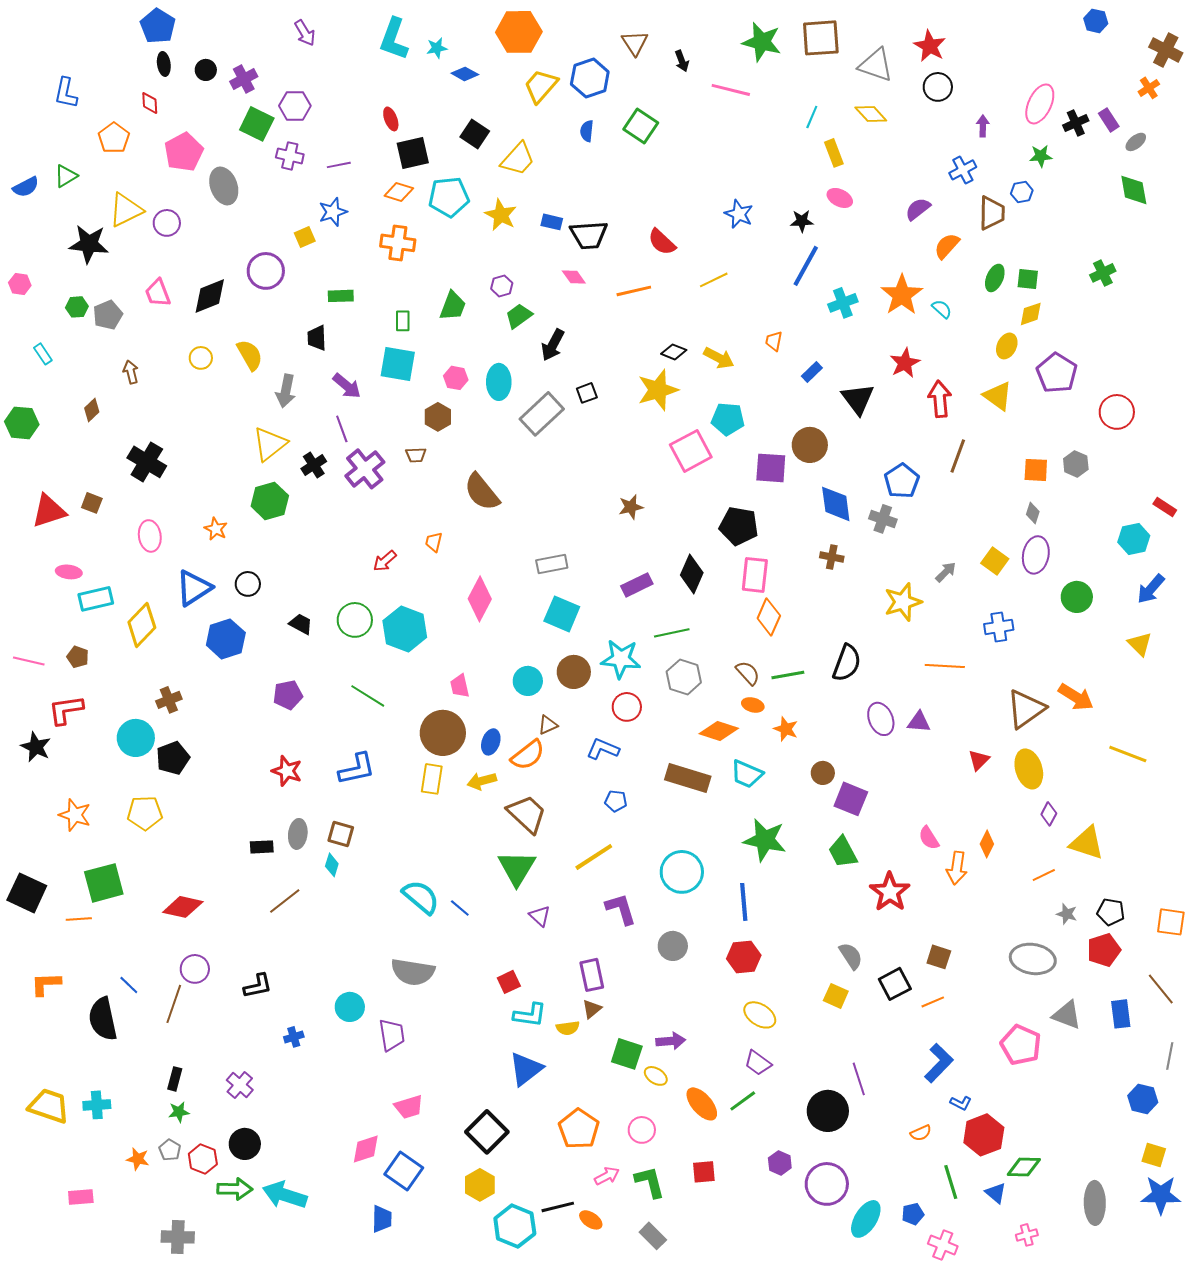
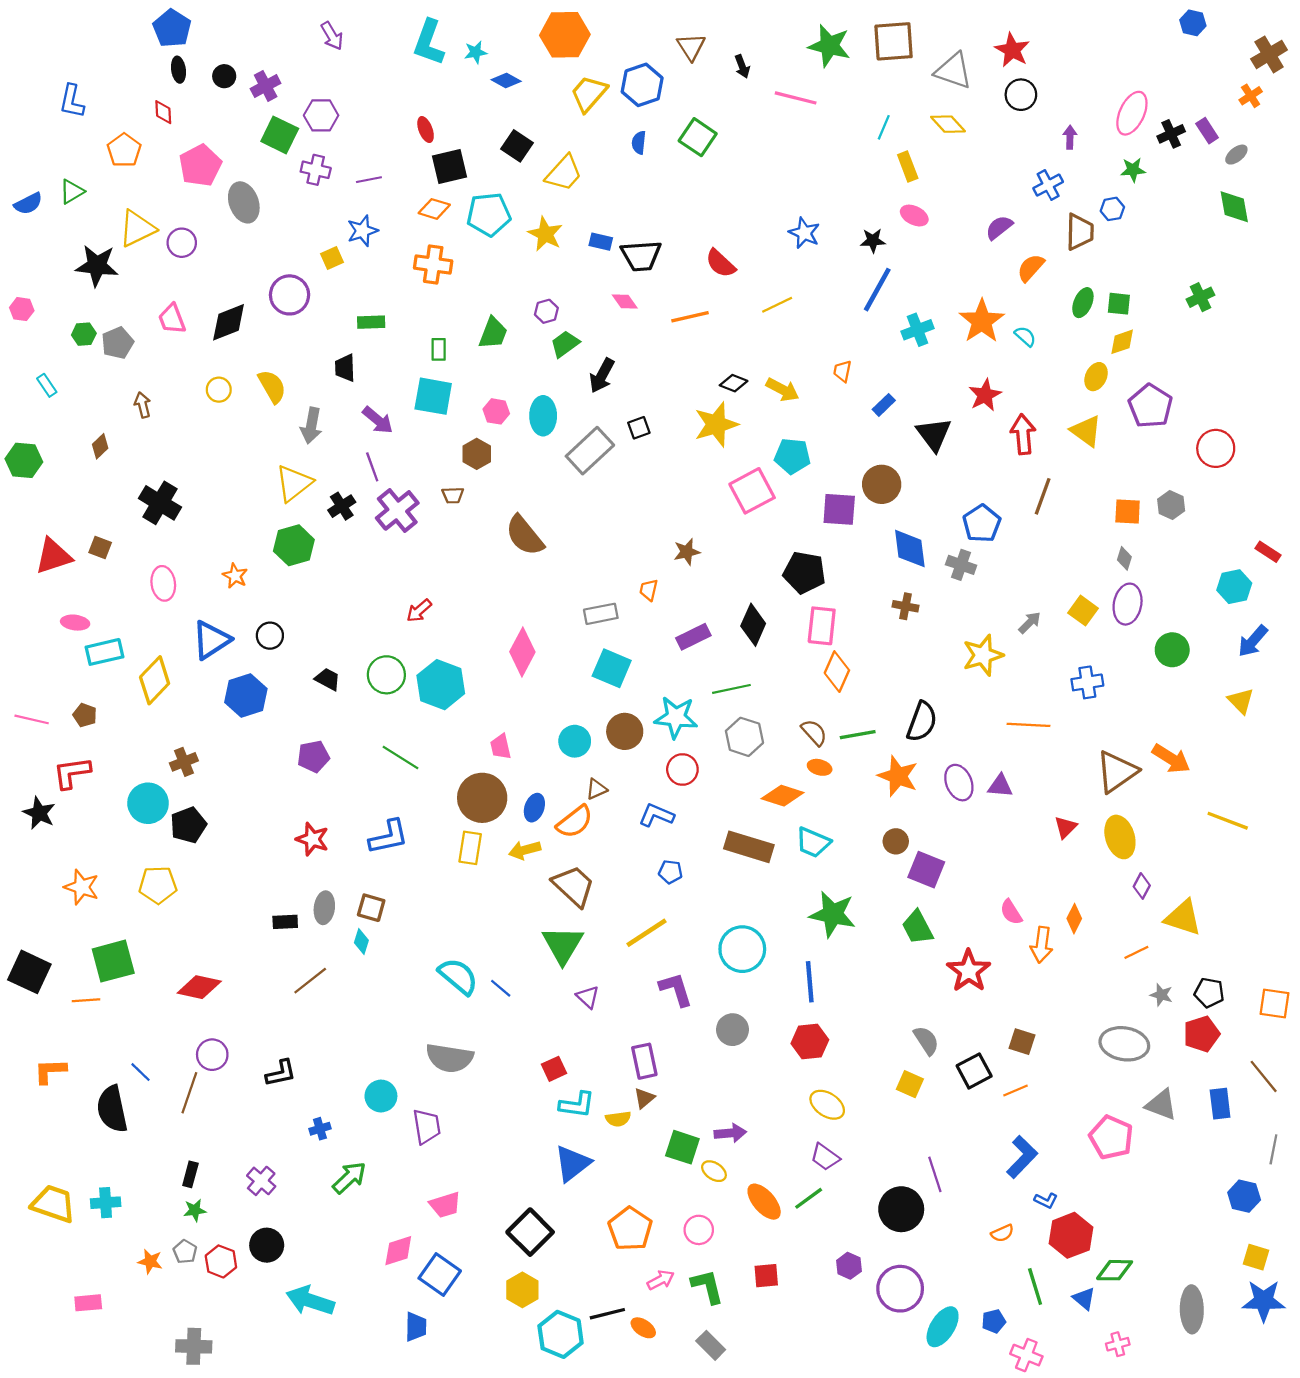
brown cross: (1166, 50) -> (1269, 54), turned 32
orange trapezoid: (434, 542) -> (649, 590), moved
orange star: (786, 729) -> (898, 776), moved, size x1.5
green arrow: (235, 1189) -> (349, 1178), moved, turned -44

